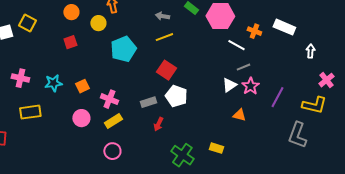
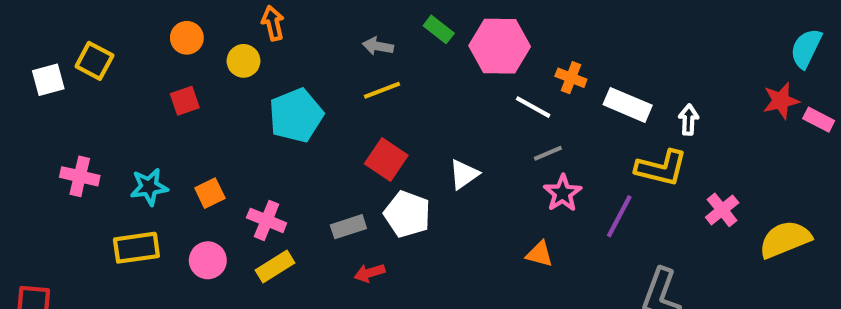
white rectangle: (284, 27) -> (628, 105), moved
pink cross: (326, 80) -> (722, 210), moved
white triangle: (229, 85) -> (464, 174), moved
yellow L-shape: (314, 105) -> (661, 168), moved
yellow rectangle: (30, 112) -> (136, 248), moved
red arrow: (158, 124) -> (369, 273), turned 48

